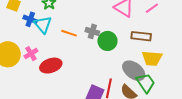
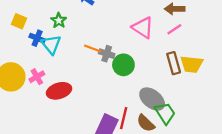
orange line: (69, 33) -> (93, 49), moved
brown rectangle: (141, 36) -> (174, 63), moved, turned 66
yellow trapezoid: (152, 58) -> (192, 64), moved

